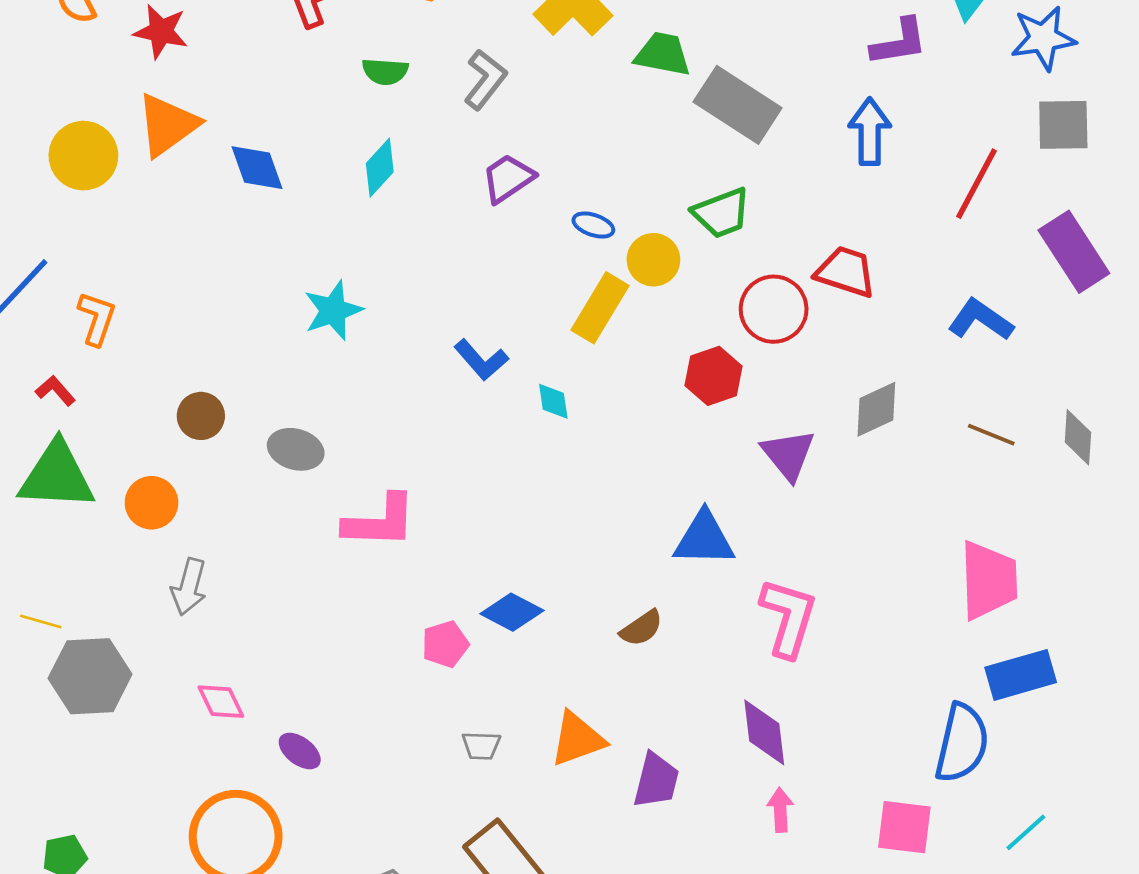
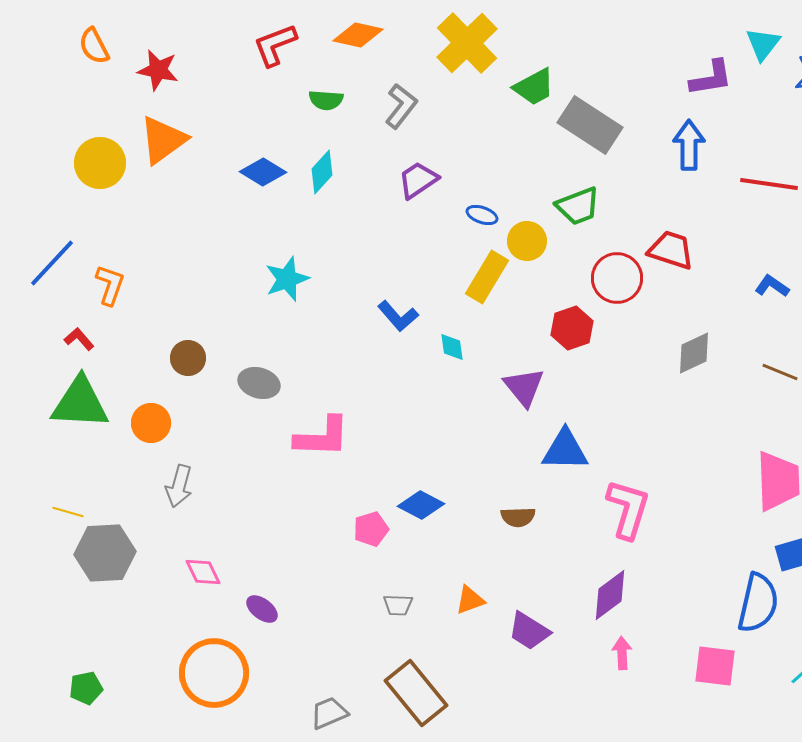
green trapezoid: (663, 54) -> (534, 87), turned 141
blue diamond: (257, 168) -> (263, 172), moved, turned -39
red line: (977, 184) -> (769, 184), turned 70
blue L-shape: (981, 320) -> (772, 286), size x0.7
purple triangle: (788, 455) -> (524, 387), moved
brown semicircle: (641, 628) -> (518, 517), turned 32
purple diamond: (764, 732) -> (610, 595), turned 60
orange triangle: (577, 739) -> (470, 600), size x0.7
purple trapezoid: (656, 780) -> (529, 631), turned 108

